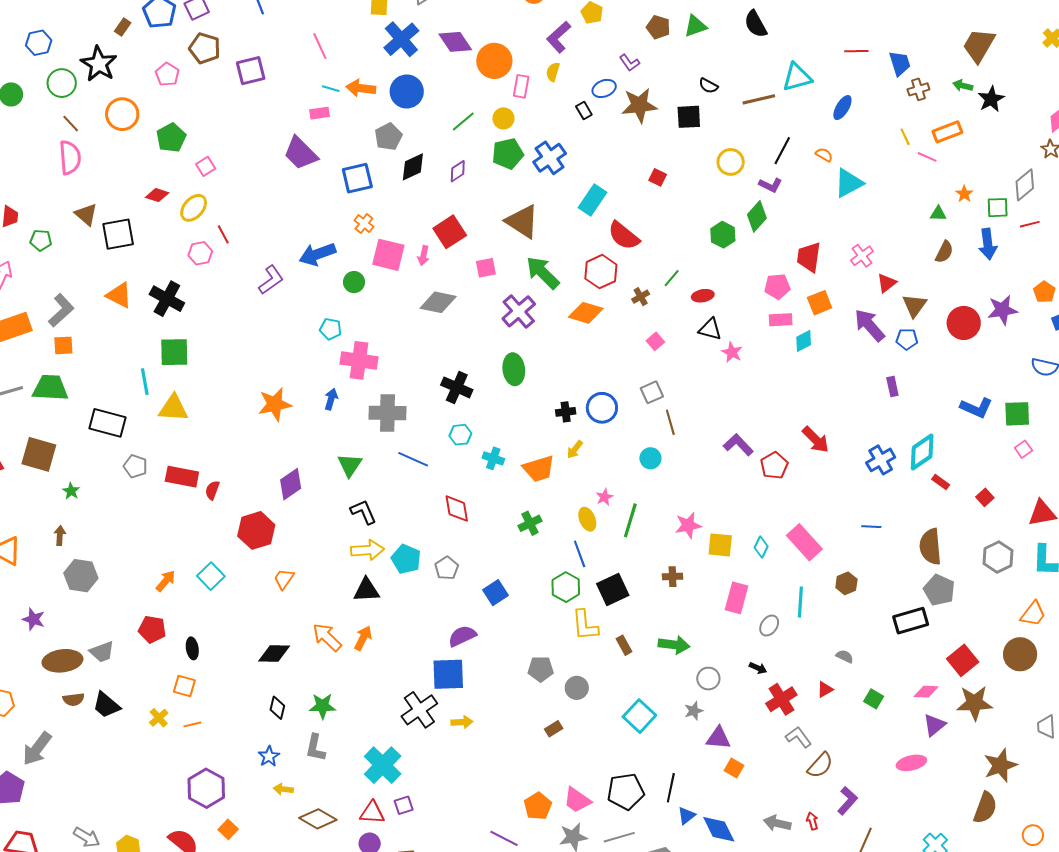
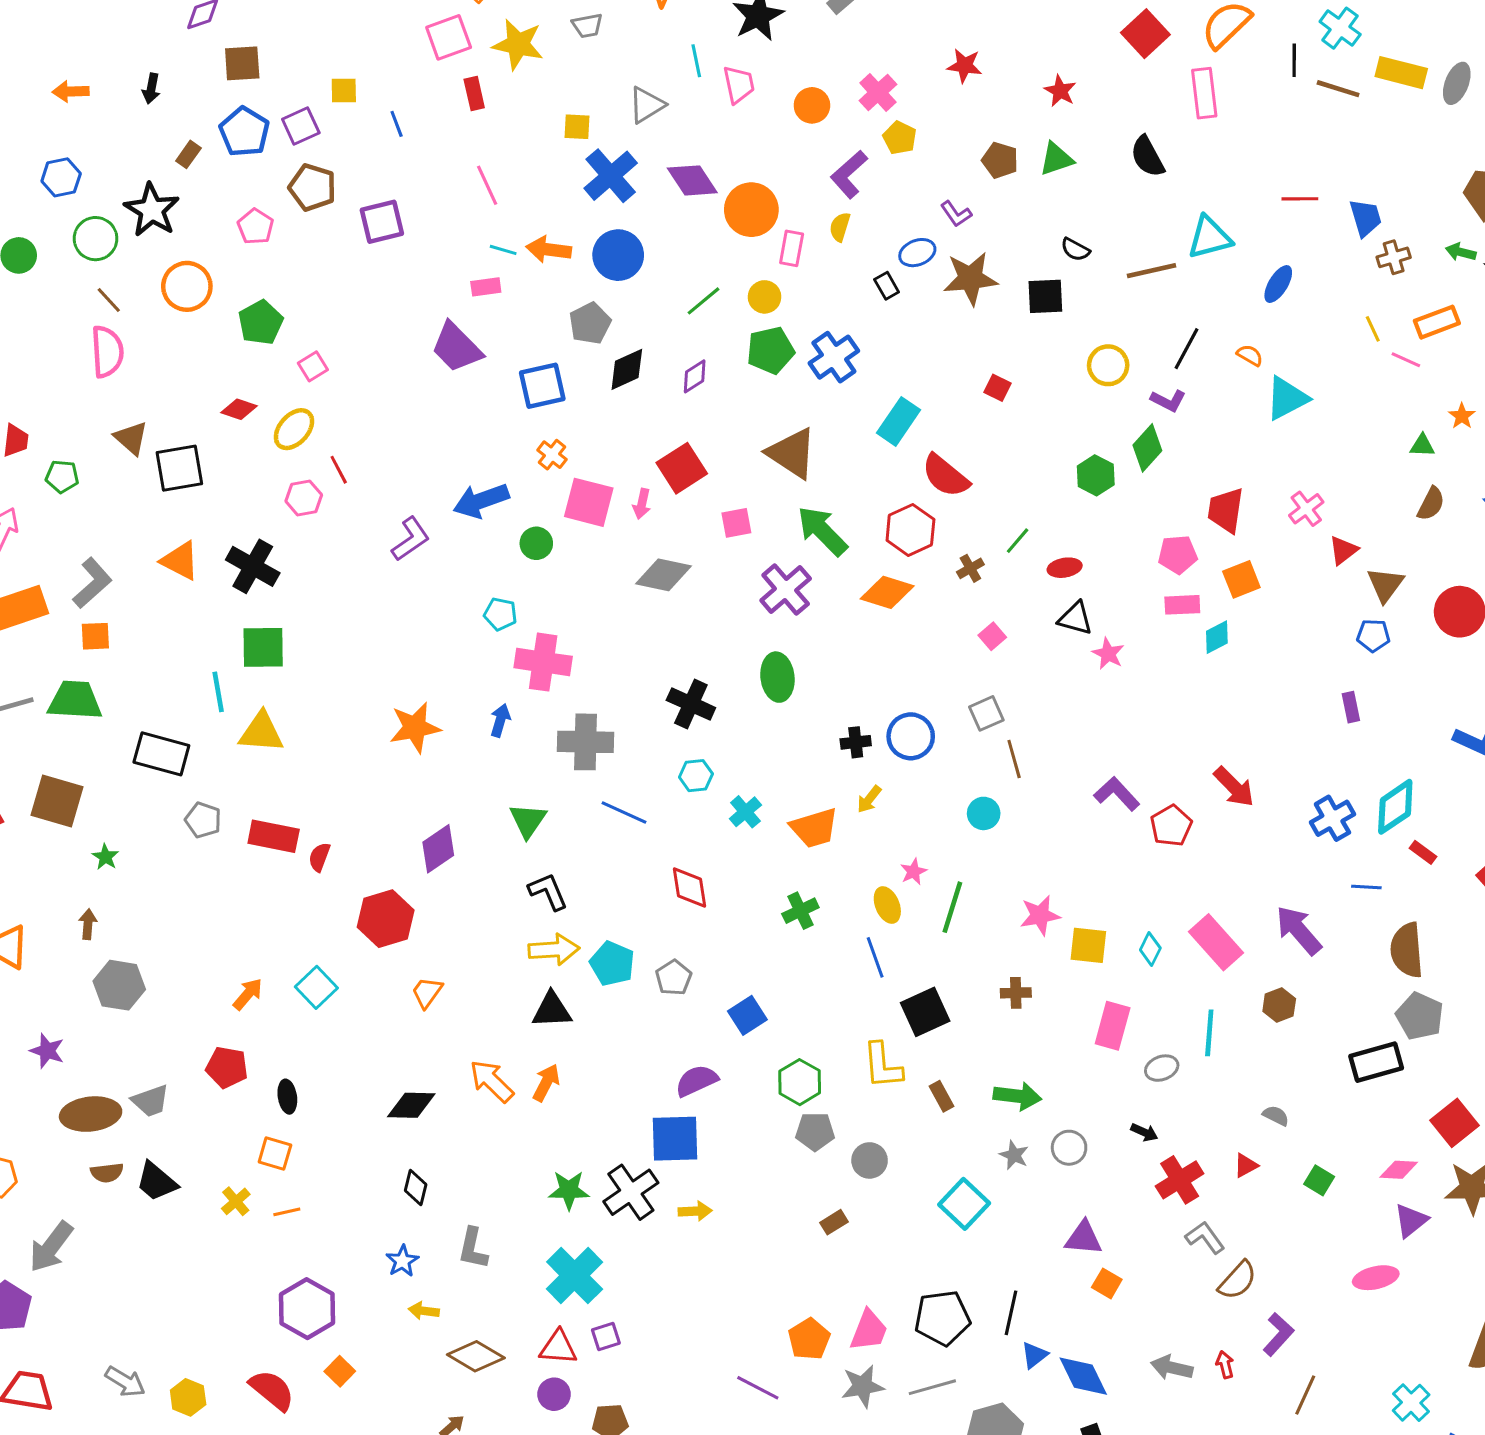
purple arrow: (869, 325) -> (1299, 930), moved
cyan cross: (493, 458) -> (745, 812), turned 30
blue line: (871, 527) -> (1366, 887), moved
green hexagon: (566, 587) -> (800, 1082), moved
gray ellipse: (769, 626) -> (1162, 1068), turned 35
green star: (323, 706) -> (569, 1190), moved
gray star: (694, 711) -> (1014, 1155), moved, turned -30
pink trapezoid: (577, 800) -> (869, 1330), turned -104

